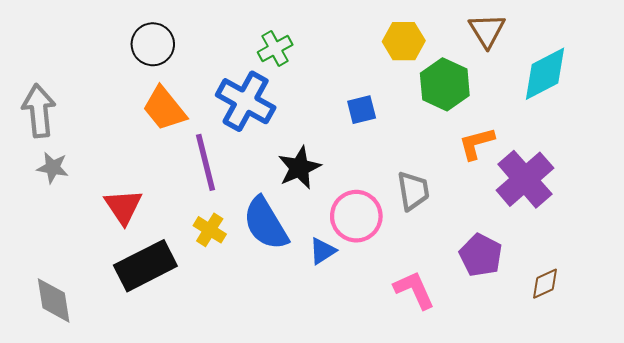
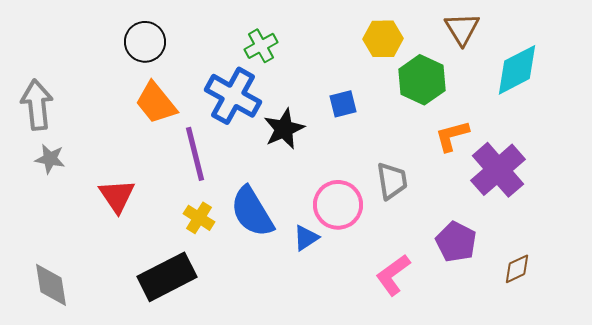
black star: (299, 168) -> (284, 129), moved
black rectangle: (145, 266) -> (167, 277), moved
pink L-shape: (414, 290) -> (393, 275), turned -102

